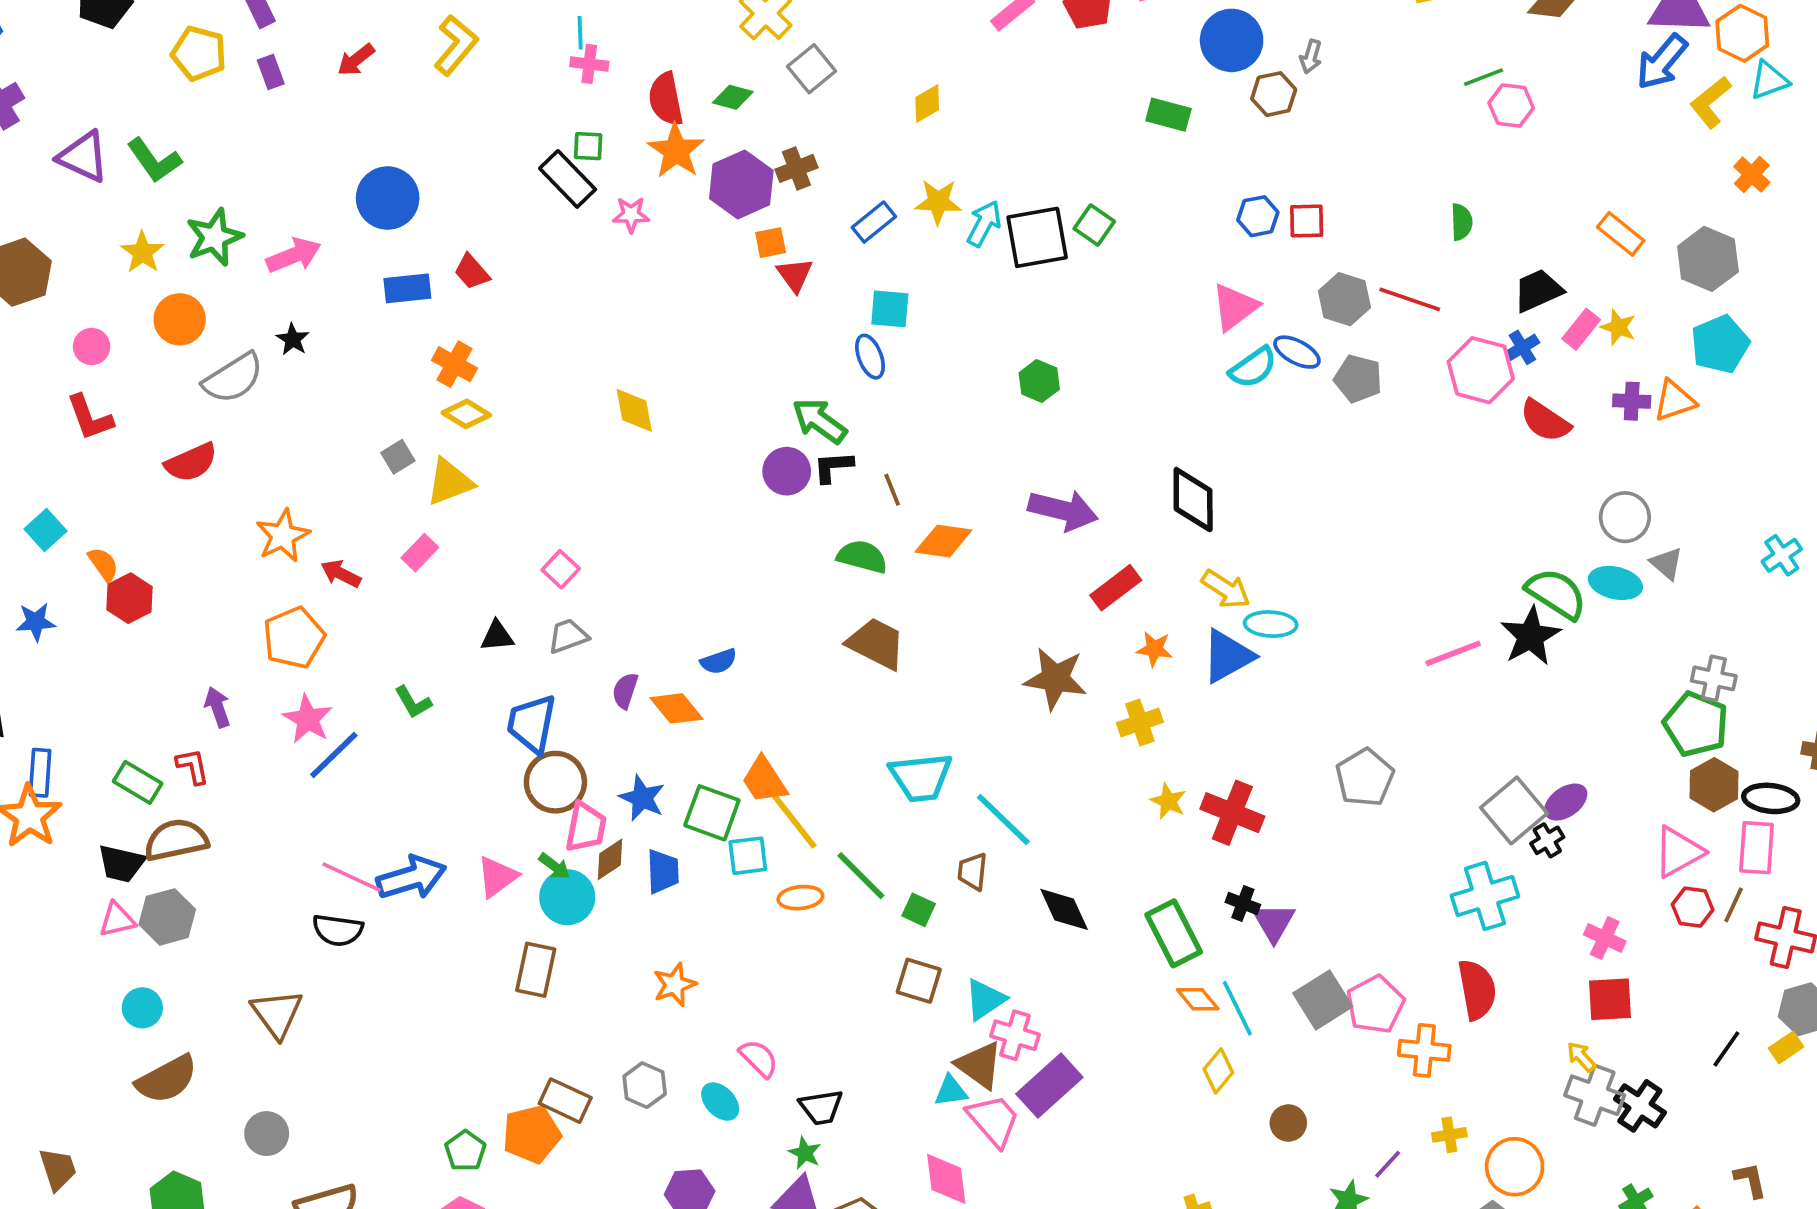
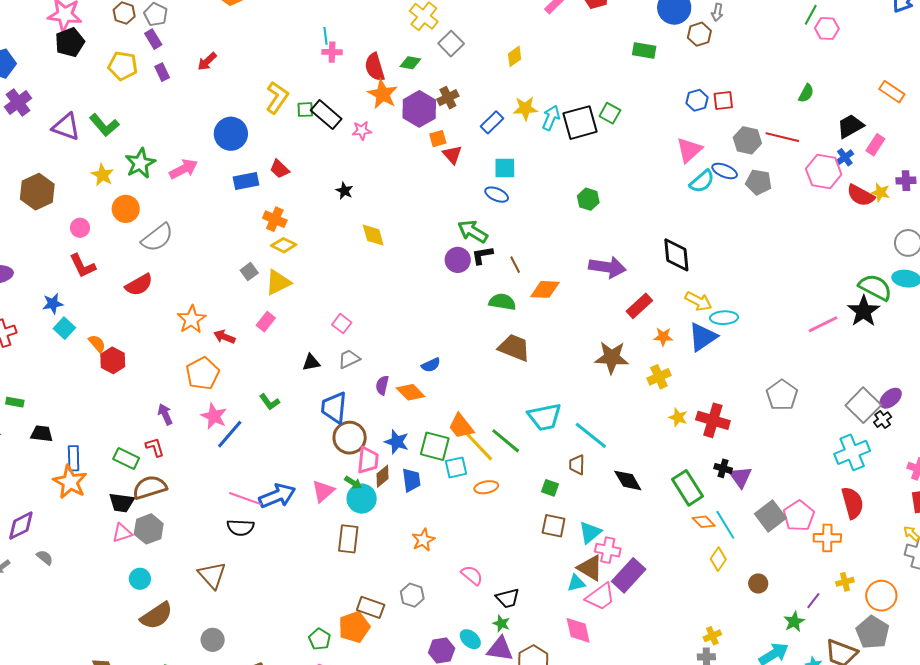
yellow L-shape: (456, 45) -> (277, 98), moved
green line: (1484, 77) -> (811, 15), turned -35
green square: (588, 146) -> (305, 110), moved
green semicircle: (1462, 222) -> (806, 93), turned 36
yellow star: (1618, 327) -> (880, 192), moved
black star: (293, 339) -> (344, 191), moved
blue ellipse: (870, 357) -> (497, 195), turned -40
blue star: (36, 622) -> (53, 304), moved
green line: (861, 876) -> (506, 441), moved
cyan ellipse: (720, 1102) -> (470, 639), moved
pink trapezoid: (993, 1120) -> (600, 597), turned 100

